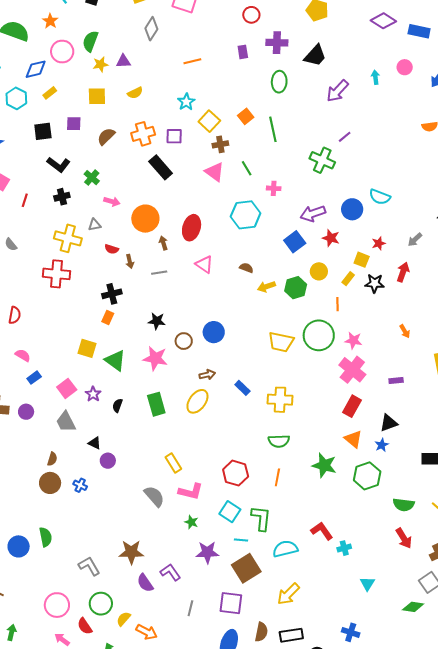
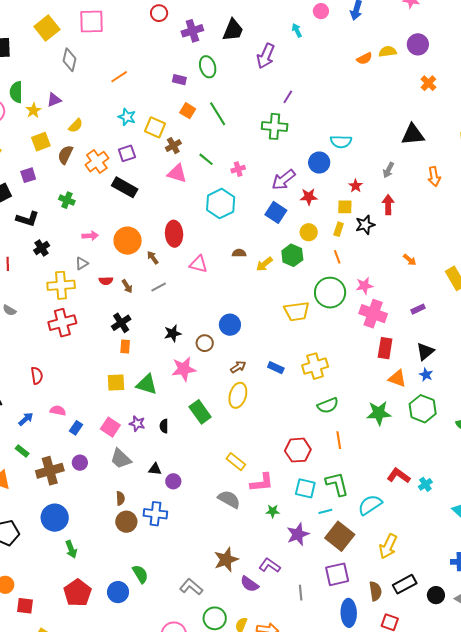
purple rectangle: (243, 52) -> (179, 80), moved, turned -48
brown semicircle: (106, 136) -> (65, 155), moved
green cross: (92, 178) -> (67, 200), moved
blue cross: (80, 485) -> (155, 514), size x1.6

